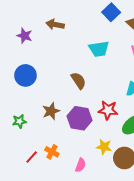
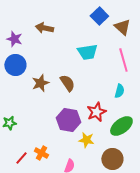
blue circle: (25, 75) -> (15, 65), moved
red star: (108, 110) -> (96, 112), turned -30
brown star: (51, 111) -> (40, 83), moved
yellow star: (104, 147) -> (86, 140), moved

